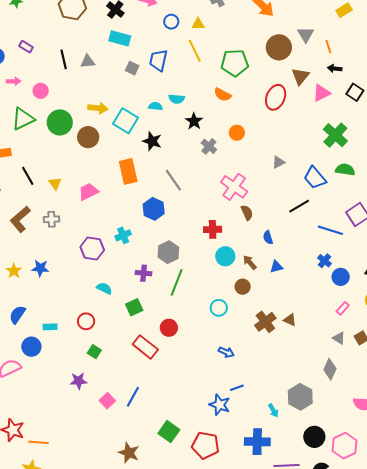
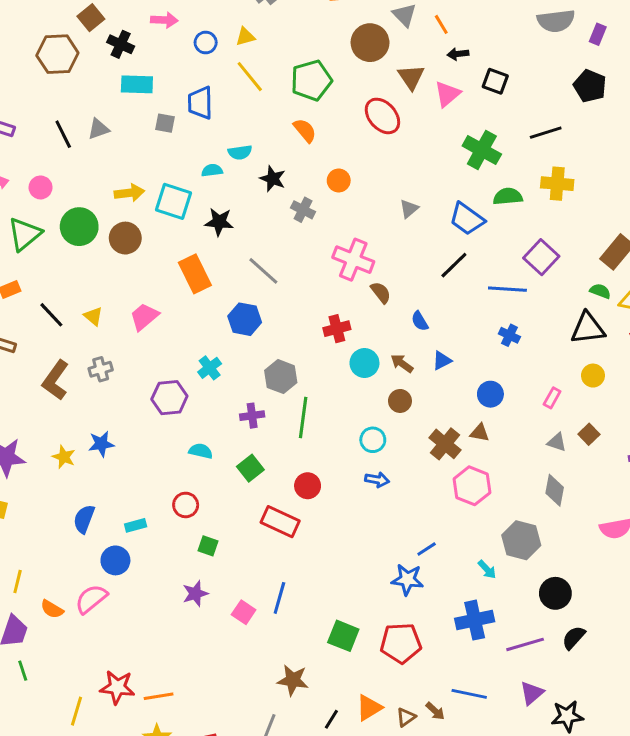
orange semicircle: (223, 95) -> (305, 130), turned -144
red ellipse: (276, 97) -> (382, 116), turned -50
blue circle: (341, 277) -> (490, 394), moved
blue arrow: (226, 352) -> (377, 480), moved
pink hexagon: (344, 446) -> (472, 486), moved

